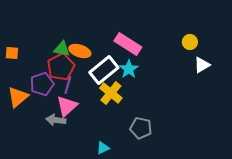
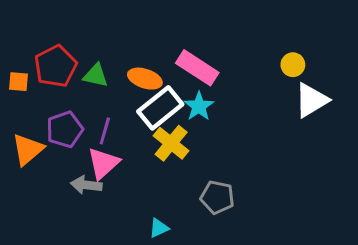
orange ellipse: (80, 51) -> (145, 79), moved
white triangle: (202, 65) -> (311, 100), size x1.4
red pentagon: (61, 67) -> (55, 66), moved

